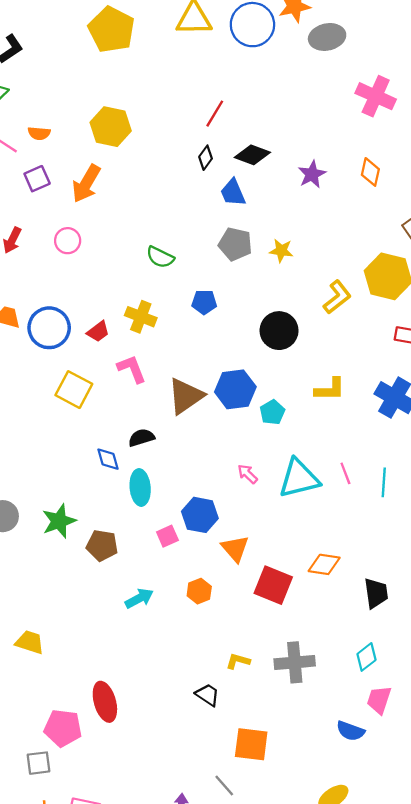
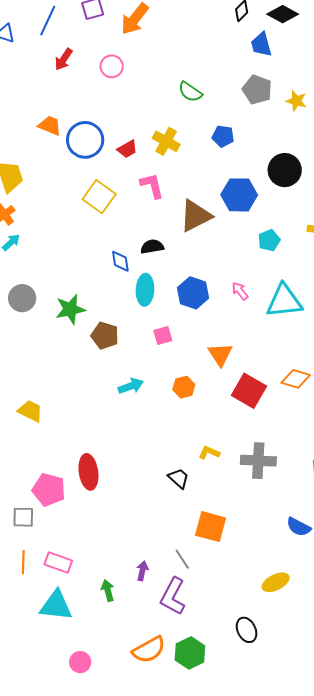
blue hexagon: (235, 389) -> (239, 195), moved
blue hexagon: (200, 515) -> (193, 293), moved

